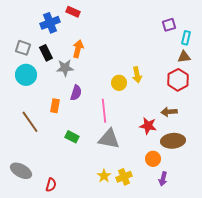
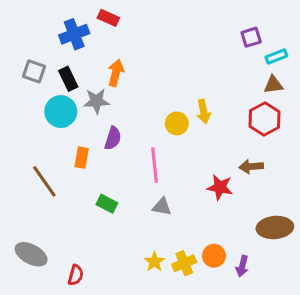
cyan rectangle: (186, 38) -> (276, 57), turned 56
cyan circle: (26, 75) -> (61, 112), moved
gray triangle: (109, 139) -> (162, 207), size x0.6
brown ellipse: (173, 141) -> (275, 227), moved
orange circle: (153, 159) -> (214, 256), moved

